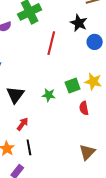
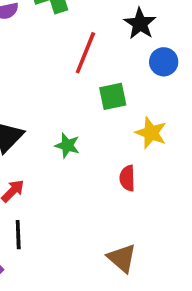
green square: (73, 86) -> (113, 96), moved
brown triangle: (87, 152) -> (122, 258), turned -42

